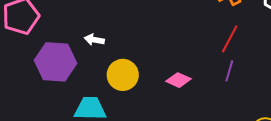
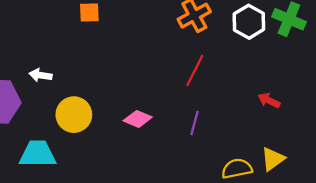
purple line: (229, 71) -> (195, 123), moved

